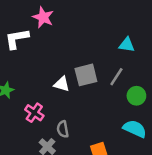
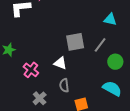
white triangle: (62, 84) -> (60, 63), moved
gray semicircle: (63, 129) -> (64, 85), moved

